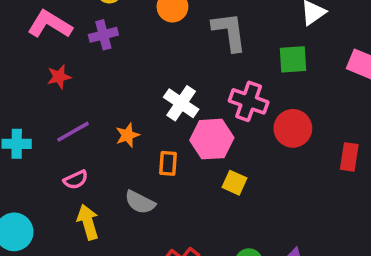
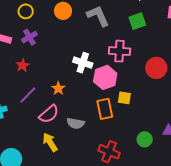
red star: (59, 77) -> (23, 65), moved
red circle: (293, 128) -> (156, 68), moved
orange rectangle: (168, 163) -> (105, 109), moved, size x1.5
pink semicircle: (76, 180) -> (49, 114), moved, size x1.5

